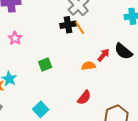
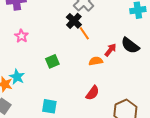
black cross: (68, 25) -> (74, 21), turned -35
orange line: (80, 28) -> (84, 33), moved
cyan square: (41, 109) -> (49, 106), turned -35

